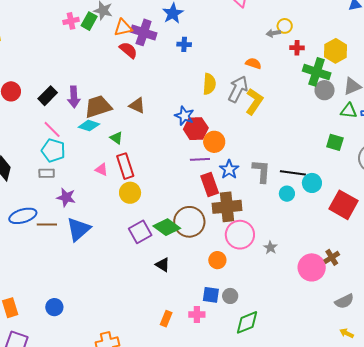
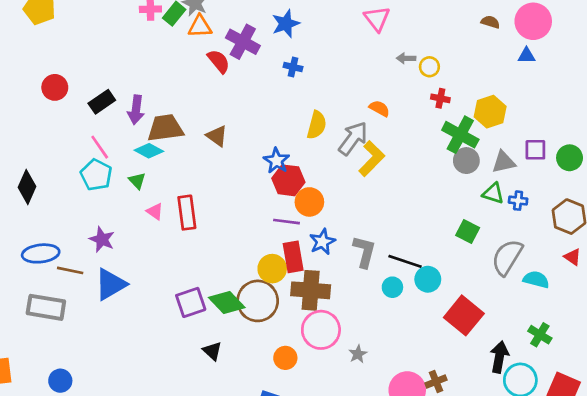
orange triangle: (123, 28) -> (200, 26), moved
gray arrow: (273, 33) -> (406, 58), moved
green triangle: (116, 138) -> (137, 181), moved
gray rectangle: (47, 173) -> (46, 307), moved, size x1.8
yellow circle: (130, 193) -> (272, 269), moved

